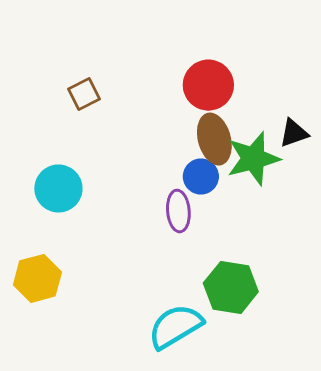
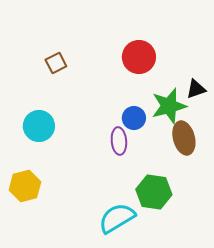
brown ellipse: (214, 139) -> (184, 138), moved

